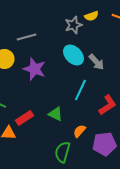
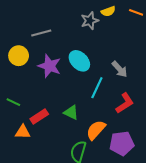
cyan ellipse: (73, 55) -> (79, 61), moved
gray arrow: (96, 62) -> (120, 69), moved
orange semicircle: (79, 131) -> (96, 130), size x1.5

